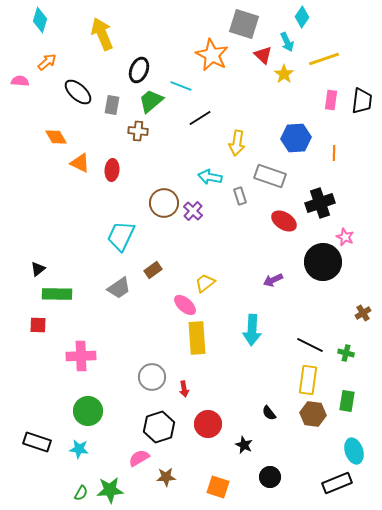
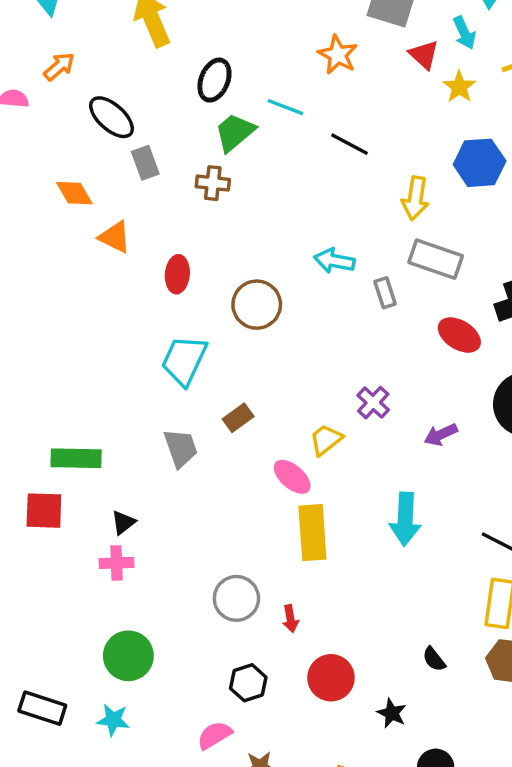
orange star: (212, 55) -> (338, 55), size x0.7
gray rectangle: (112, 105) -> (145, 163), moved, turned -30
black line: (200, 118) -> (350, 144), moved, turned 60
blue hexagon: (296, 138) -> (480, 163), moved
yellow arrow: (237, 143) -> (415, 198), moved
red ellipse: (112, 170) -> (177, 274), moved
purple cross: (193, 211) -> (373, 403), moved
black triangle: (38, 269) -> (123, 522), moved
gray trapezoid: (119, 288) -> (181, 448), turned -75
red square: (38, 325) -> (44, 511), size x1.4
pink cross: (81, 356) -> (117, 563), size x0.7
black hexagon: (159, 427) -> (248, 683), size x0.7

